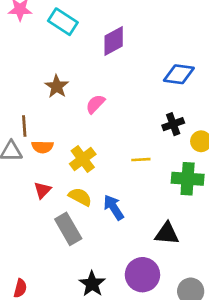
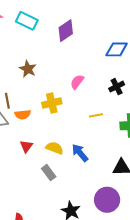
pink semicircle: (95, 104) -> (77, 82), moved
yellow cross: (83, 159) -> (52, 103), moved, turned 30
gray rectangle: (68, 229) -> (49, 173), size x0.7

